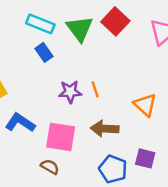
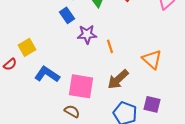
purple star: (70, 92) -> (87, 34), moved
brown arrow: (105, 129) -> (118, 79), turned -45

